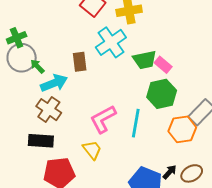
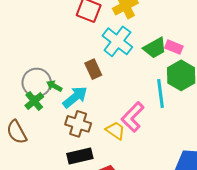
green cross: (17, 38) -> (34, 101), moved
cyan line: (136, 123) -> (161, 94), moved
yellow trapezoid: (92, 150) -> (115, 131), moved

